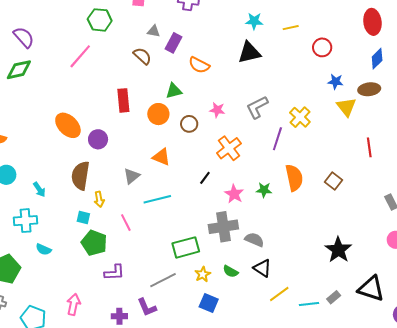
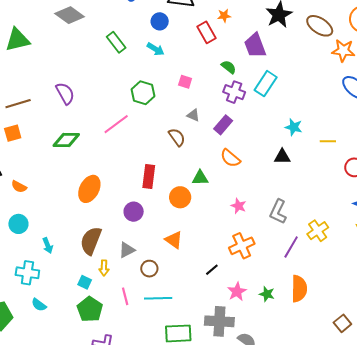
purple rectangle: (173, 43) -> (223, 125), moved
black triangle: (249, 53) -> (282, 157), size x0.7
green diamond: (19, 70) -> (66, 140), moved
gray L-shape: (257, 107) -> (278, 212), turned -50
brown circle: (189, 124) -> (149, 269), moved
orange ellipse: (68, 125) -> (89, 189), turned 60
purple circle: (98, 139) -> (134, 212), moved
gray triangle: (132, 176) -> (127, 250), moved
brown square: (333, 181) -> (342, 323), moved
cyan line: (157, 199) -> (158, 298), moved

